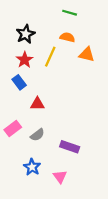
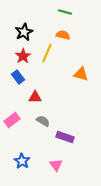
orange triangle: (87, 54) -> (81, 74), moved
gray semicircle: (37, 135) -> (43, 121), moved, turned -112
blue star: (32, 167) -> (22, 161), moved

